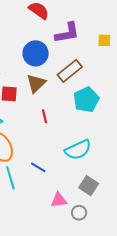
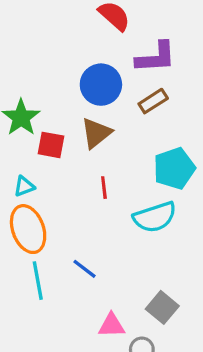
brown rectangle: (70, 71) -> (153, 101), moved, size x0.7
cyan semicircle: (78, 150) -> (155, 217), moved

